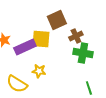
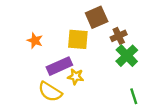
purple rectangle: (25, 47) -> (59, 66), moved
green cross: (83, 53) -> (127, 56), turned 36

